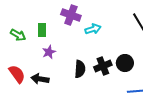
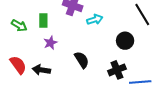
black circle: (125, 63) -> (125, 41), moved
black cross: (103, 66) -> (117, 70), moved
black semicircle: (80, 69) -> (82, 60), turned -36

